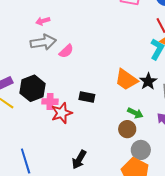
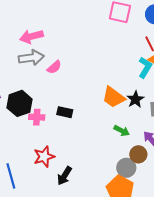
pink arrow: (43, 21) -> (31, 36), size x1.6
black rectangle: (87, 97) -> (65, 112), moved
red star: (62, 113) -> (44, 157), moved
brown circle: (127, 129) -> (138, 154), moved

